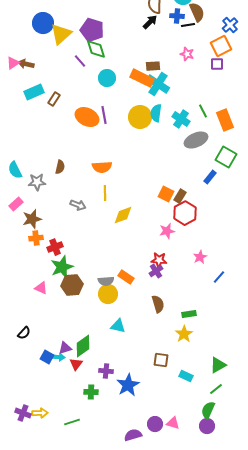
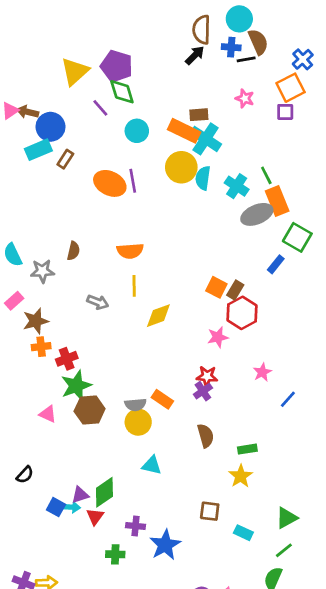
blue circle: (43, 23) -> (51, 127), moved
yellow circle: (140, 117) -> (181, 167), moved
orange rectangle: (225, 120) -> (277, 201), moved

